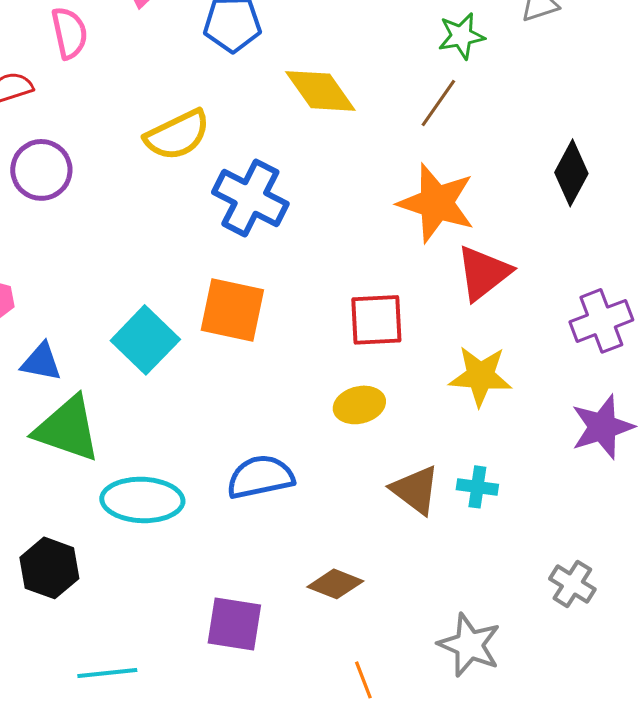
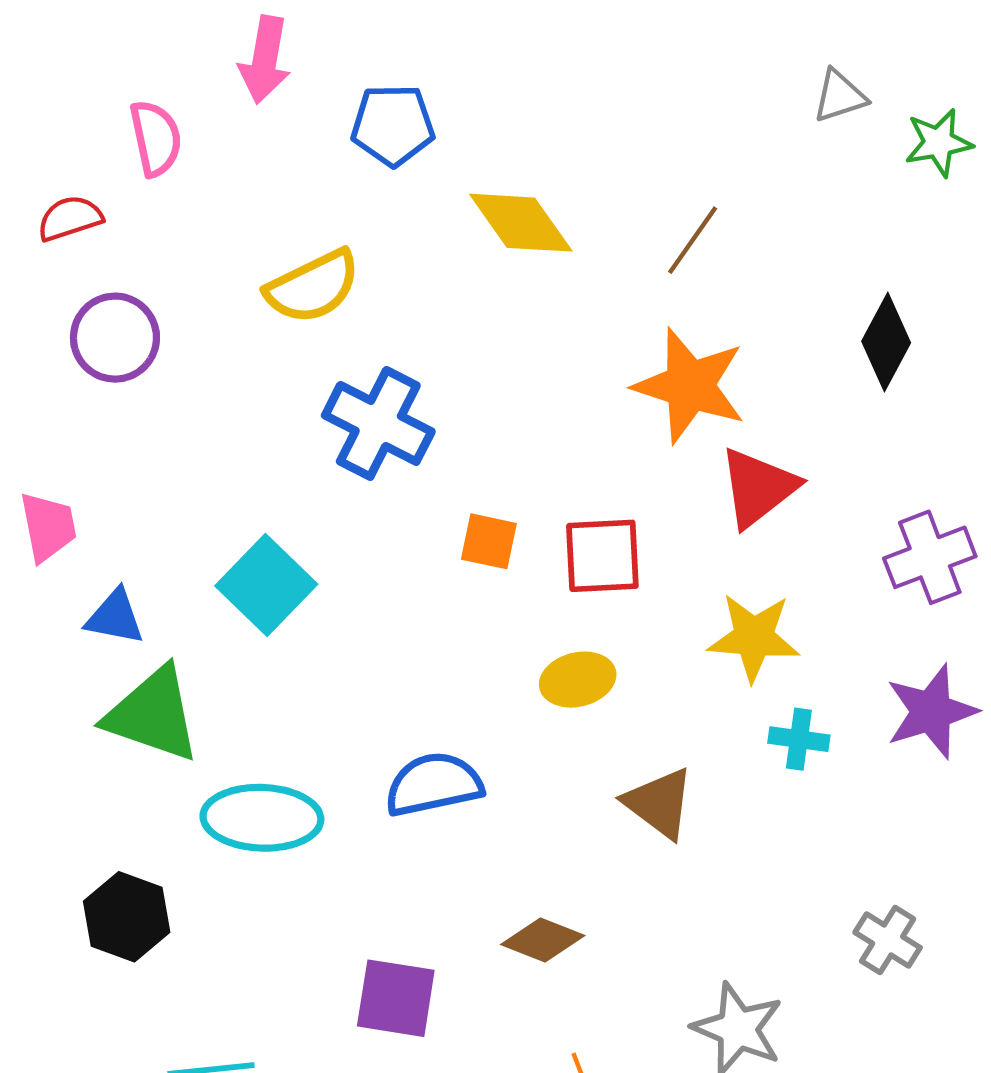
green star: (461, 36) -> (939, 143), moved
blue cross: (250, 198) -> (378, 423), moved
orange square: (232, 310) -> (489, 541), moved, size x0.6
cyan cross: (477, 487) -> (799, 739), moved

